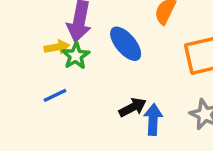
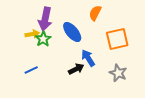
blue line: (55, 95) -> (31, 70), moved
blue arrow: (153, 119) -> (88, 58), moved, turned -36

